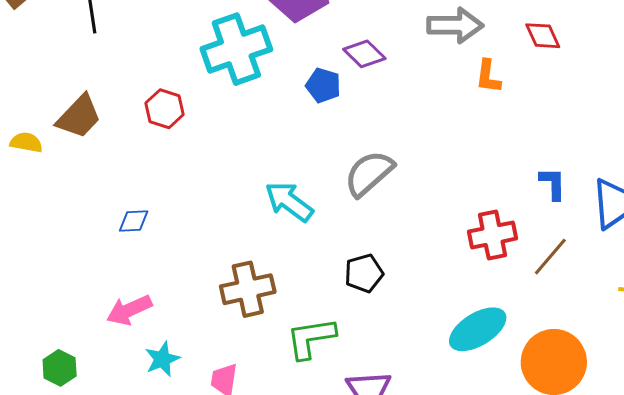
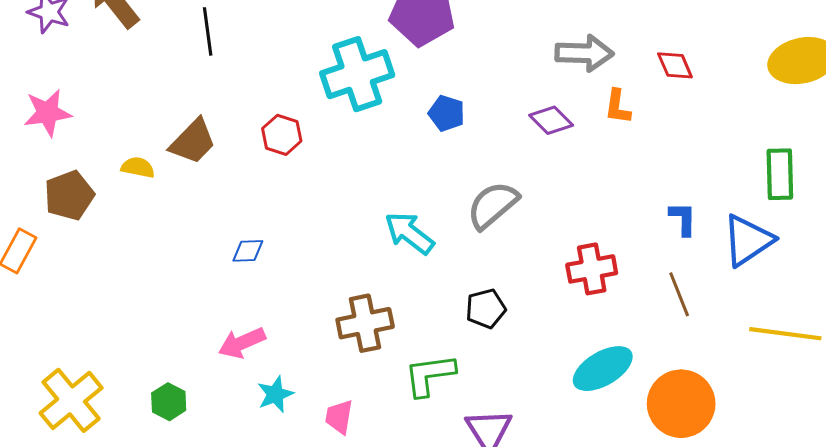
purple diamond: (364, 54) -> (551, 120), moved
red cross: (492, 235) -> (592, 269), moved
brown line: (550, 257) -> (679, 294), turned -63

